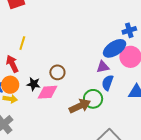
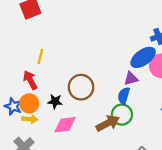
brown circle: (57, 72) -> (81, 87), size x1.5
blue semicircle: (107, 83) -> (124, 96), moved
pink diamond: (48, 92) -> (65, 125), moved

